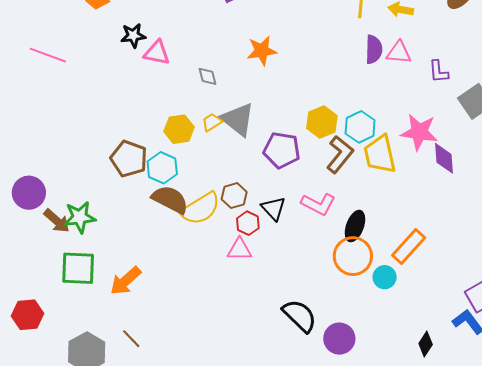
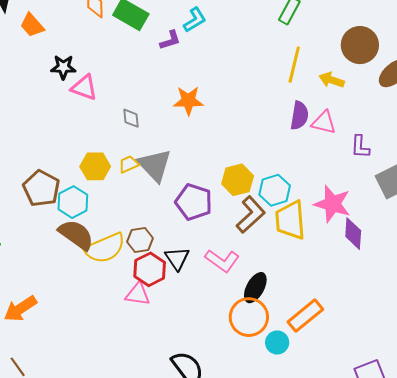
red hexagon: (248, 223) -> (150, 269), size x1.4

